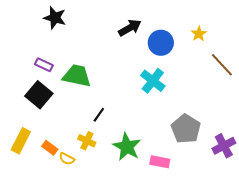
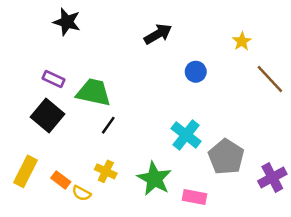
blue circle: (161, 43) -> (196, 72), moved, size x0.7
cyan cross: (153, 81) -> (186, 135), moved
black line: (99, 115) -> (108, 125), moved

